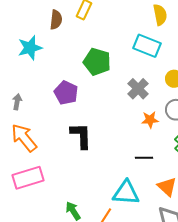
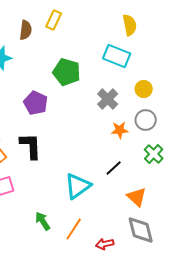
black L-shape: (81, 136) -> (31, 146), moved
black line: (144, 158) -> (114, 168), turned -42
cyan triangle: (126, 193) -> (78, 186), moved, turned -40

